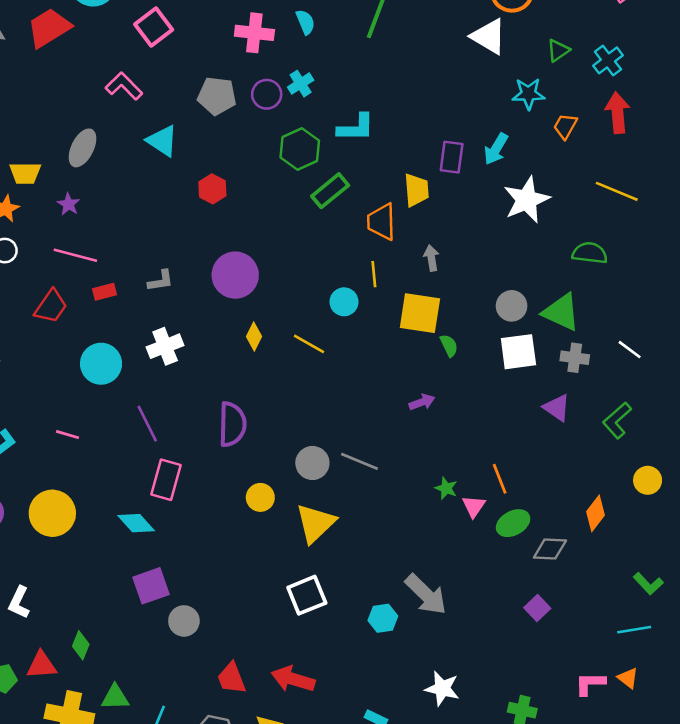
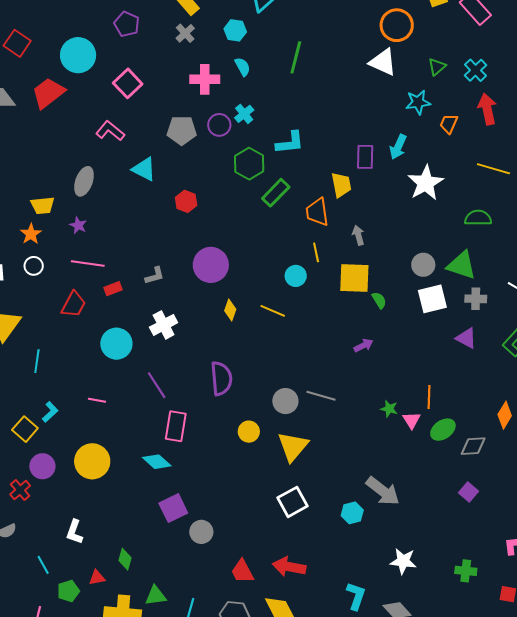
orange line: (500, 479) -> (429, 397), turned 30
red triangle: (42, 665) -> (97, 578), size x0.7

